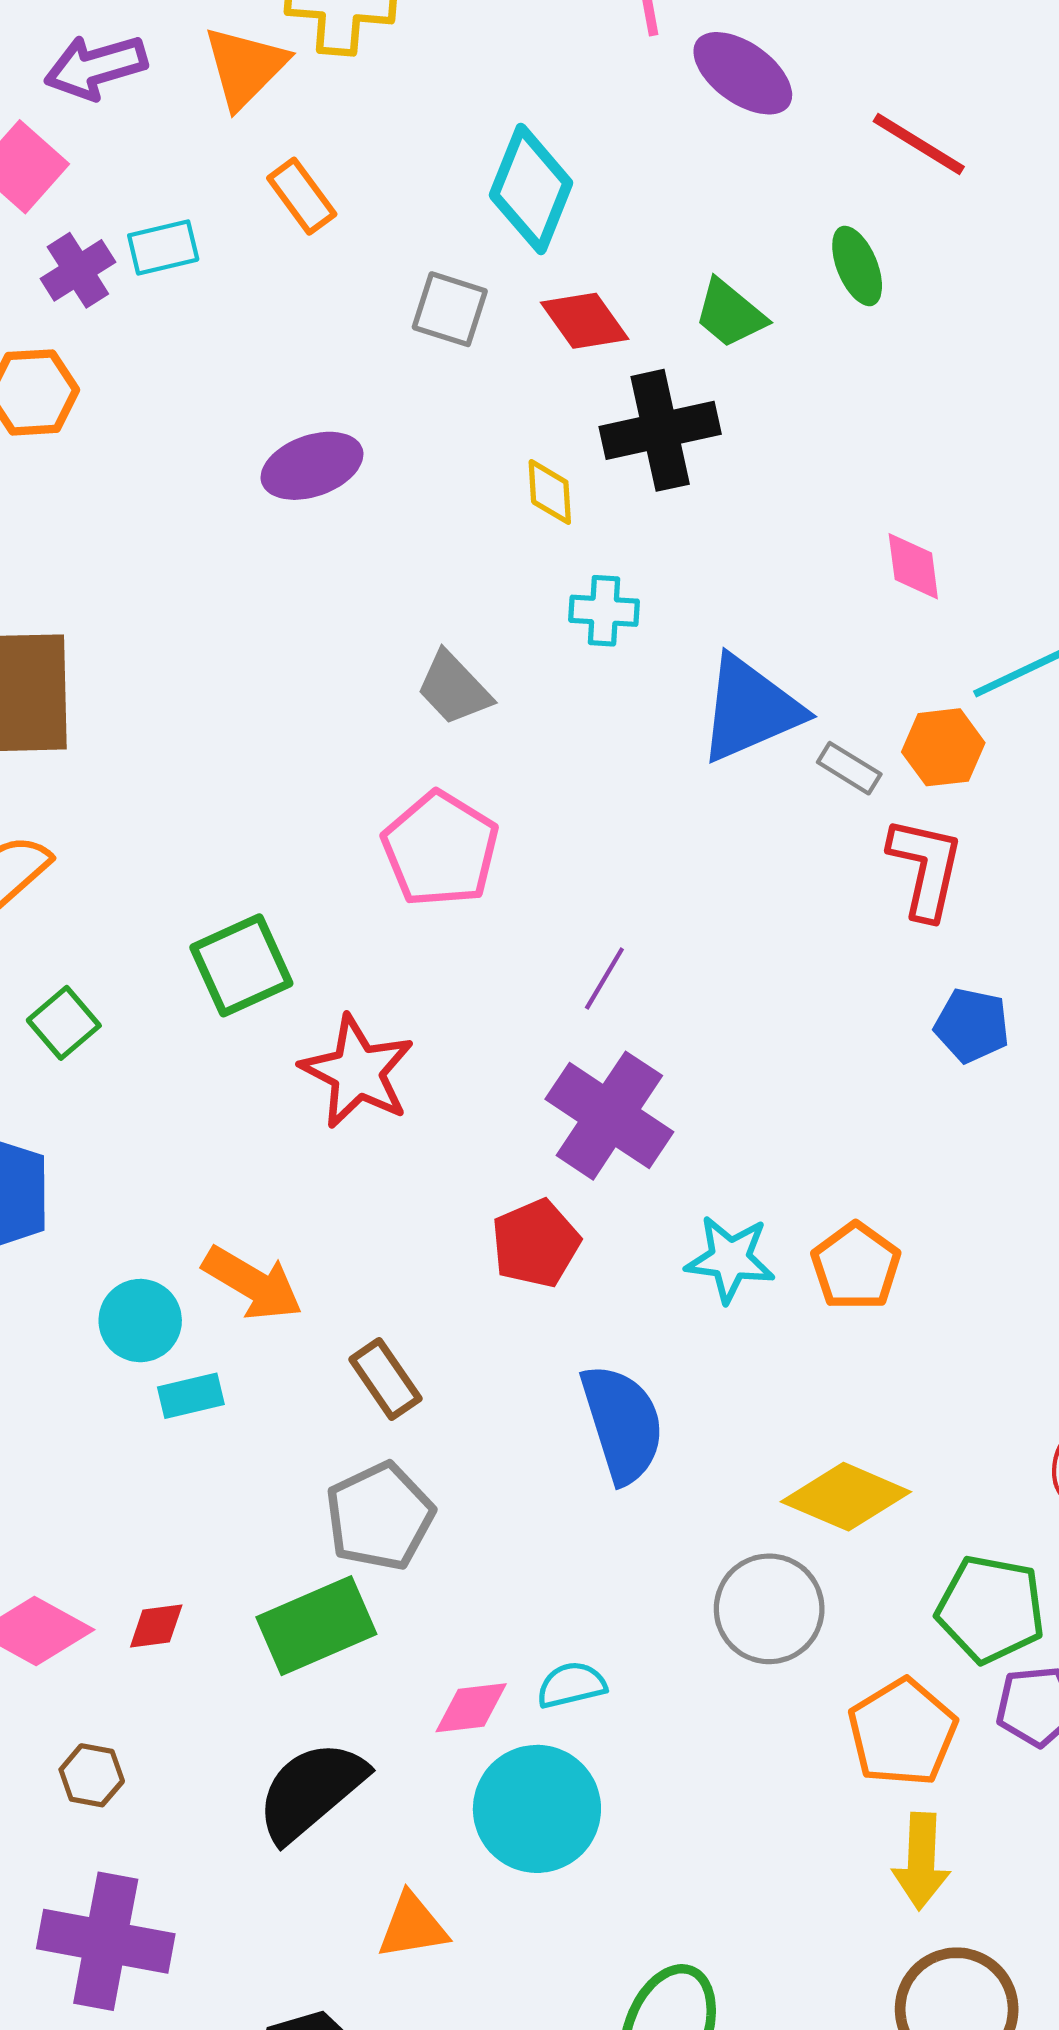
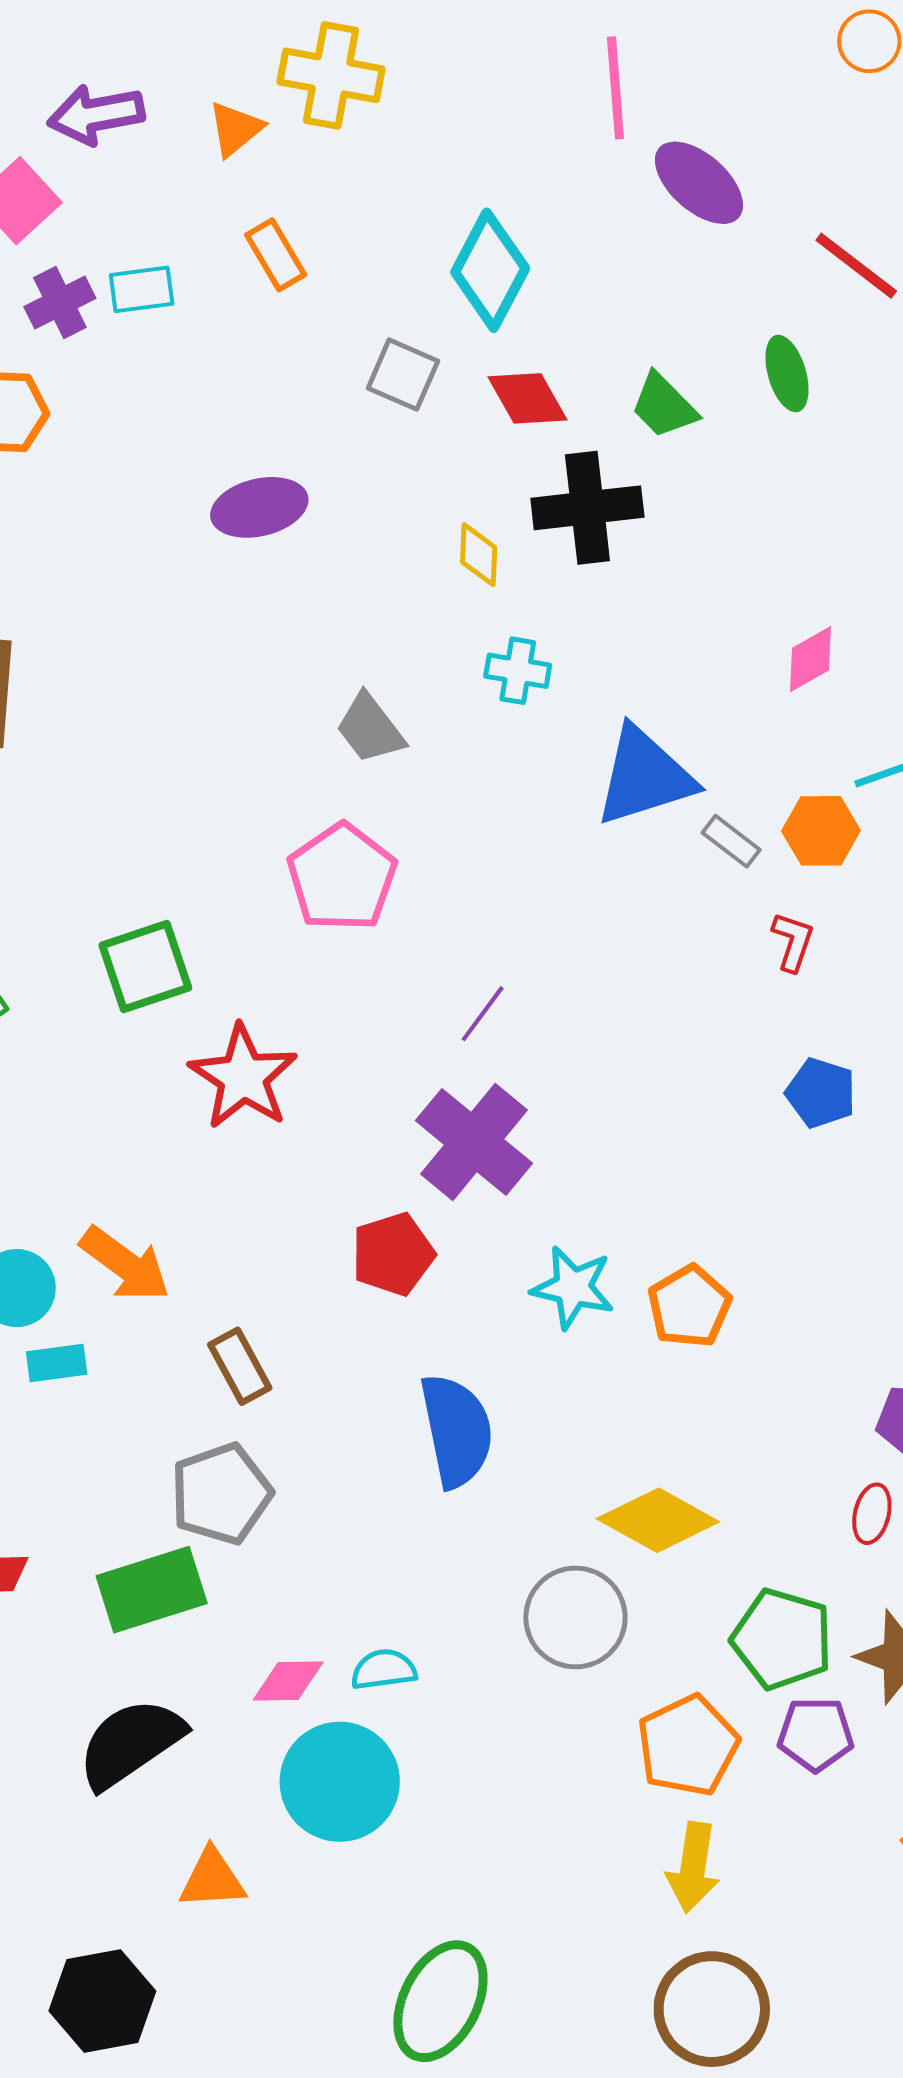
orange triangle: (245, 67) -> (235, 129), size x0.7
pink diamond: (913, 566) -> (810, 659), turned 62
red L-shape: (926, 868) -> (793, 942), size x0.6

